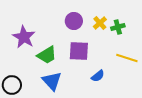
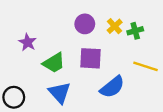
purple star: (24, 37) -> (27, 42), size x0.7
blue semicircle: (98, 76) -> (112, 87), size x1.6

